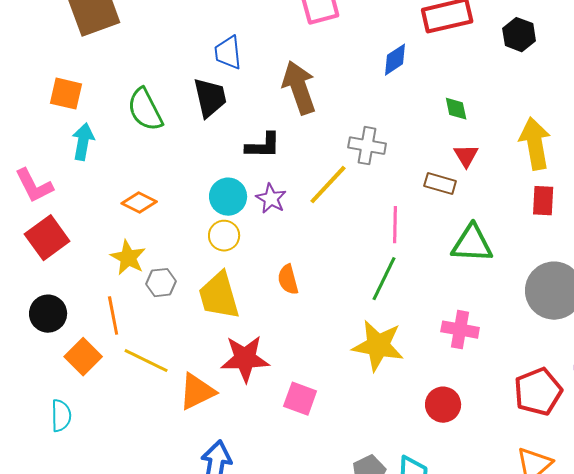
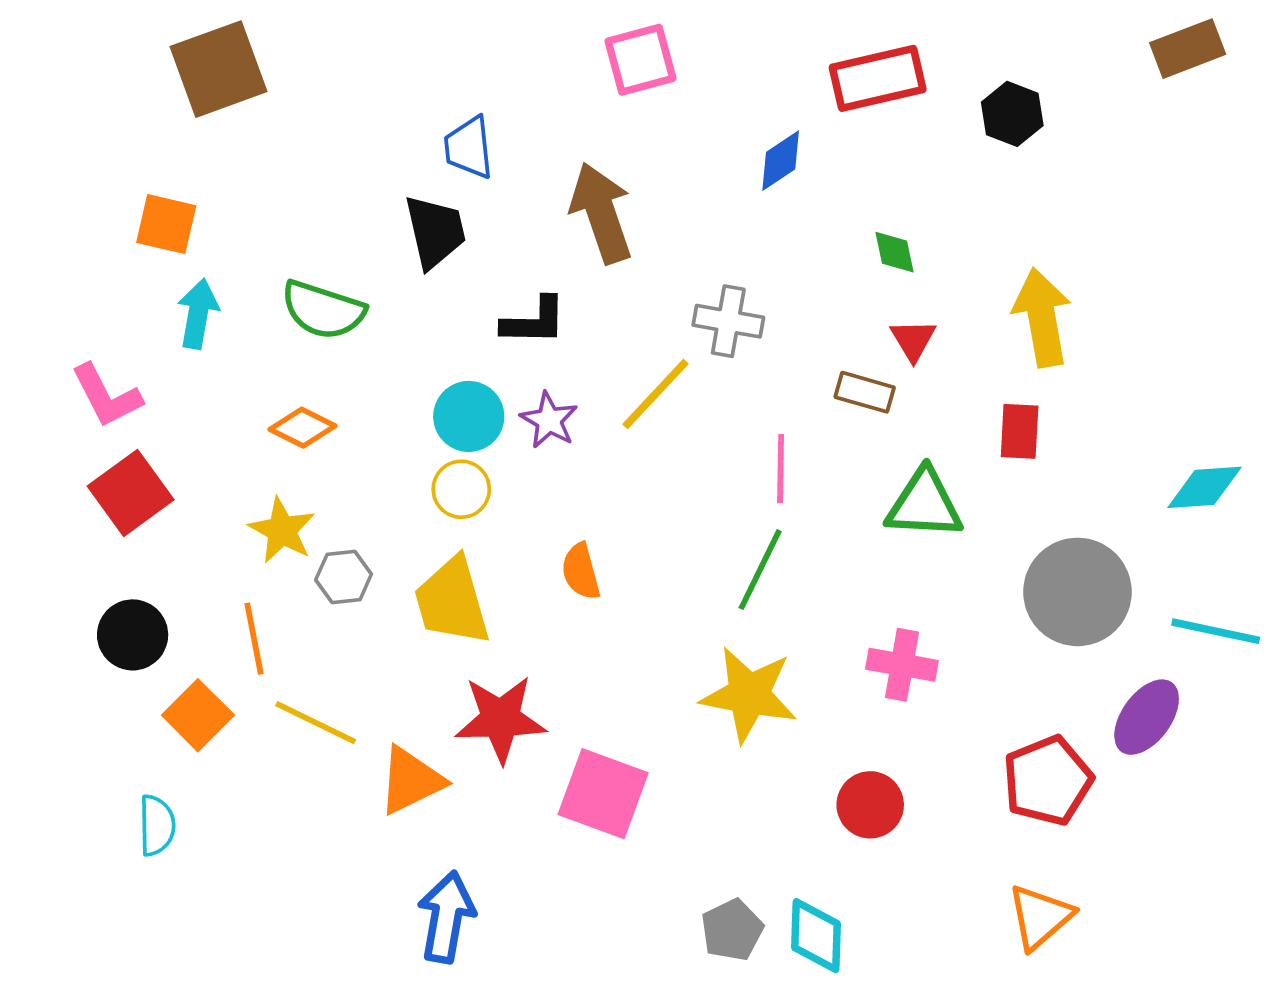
green semicircle: (145, 110) -> (323, 310), moved, turned -45
red rectangle: (543, 201) -> (1020, 431), moved
pink square: (300, 399) -> (603, 794), size x1.4

